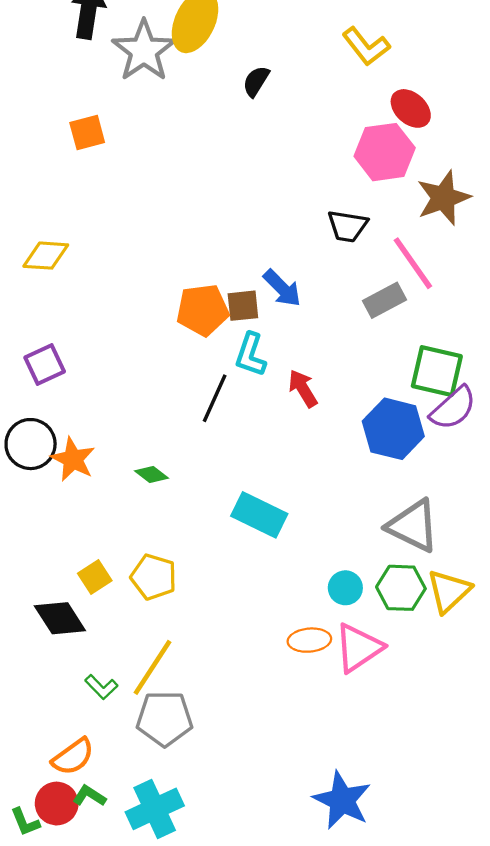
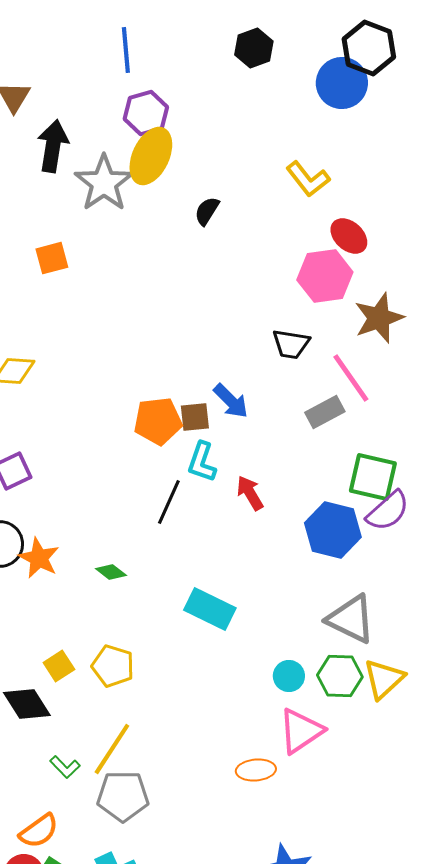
orange ellipse: (309, 640) -> (256, 770), moved

